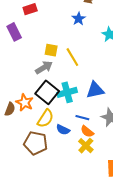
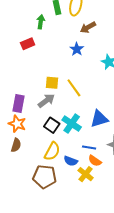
purple rectangle: (14, 32) -> (18, 103), moved, turned 42
black square: (47, 92) -> (52, 125), size x0.7
cyan cross: (67, 92) -> (72, 124), turned -36
orange star: (25, 102) -> (17, 124), moved
yellow cross: (86, 146) -> (86, 174), moved

